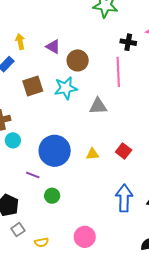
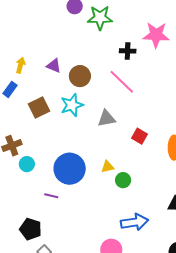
yellow arrow: (20, 42) -> (20, 65), turned 35
pink line: (118, 72) -> (122, 82), turned -36
red square: (124, 151) -> (140, 136), moved
green circle: (52, 196) -> (123, 180), moved
blue arrow: (124, 198) -> (135, 222), moved, turned 88

